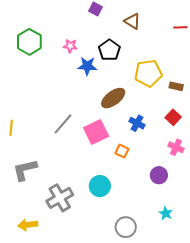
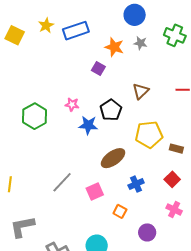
brown triangle: (132, 21) -> (141, 91), moved, turned 42
green hexagon: (29, 42) -> (35, 116), moved
blue cross: (137, 123) -> (136, 184), turned 35
pink square: (96, 132) -> (95, 191), size x0.7
purple circle: (159, 175) -> (147, 232), moved

